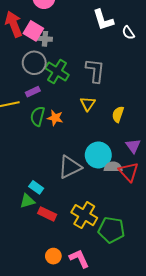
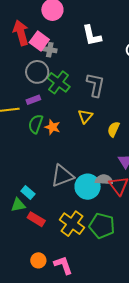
white L-shape: (103, 20) -> (92, 36), moved
cyan circle: (98, 155) -> (88, 187), moved
green pentagon: (111, 230) -> (102, 226), moved

